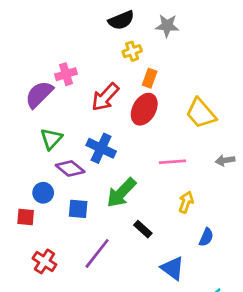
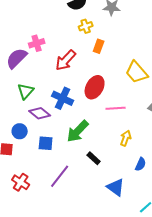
red ellipse: (144, 109) -> (95, 87), moved

